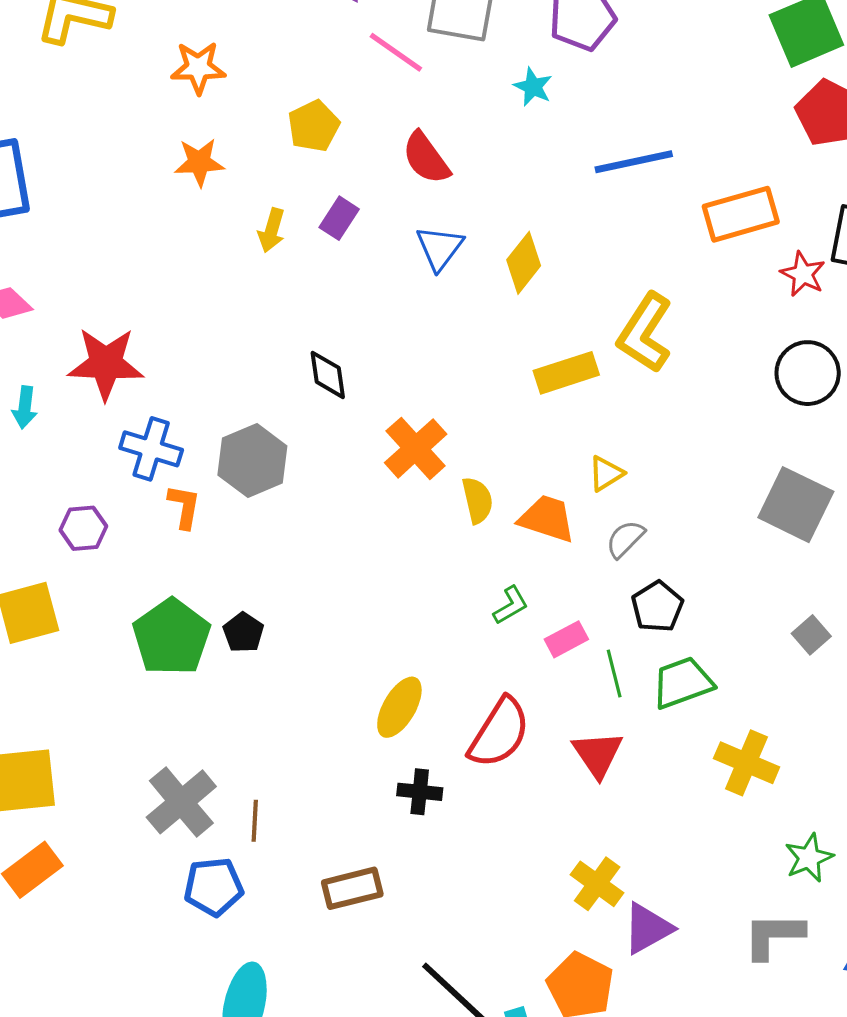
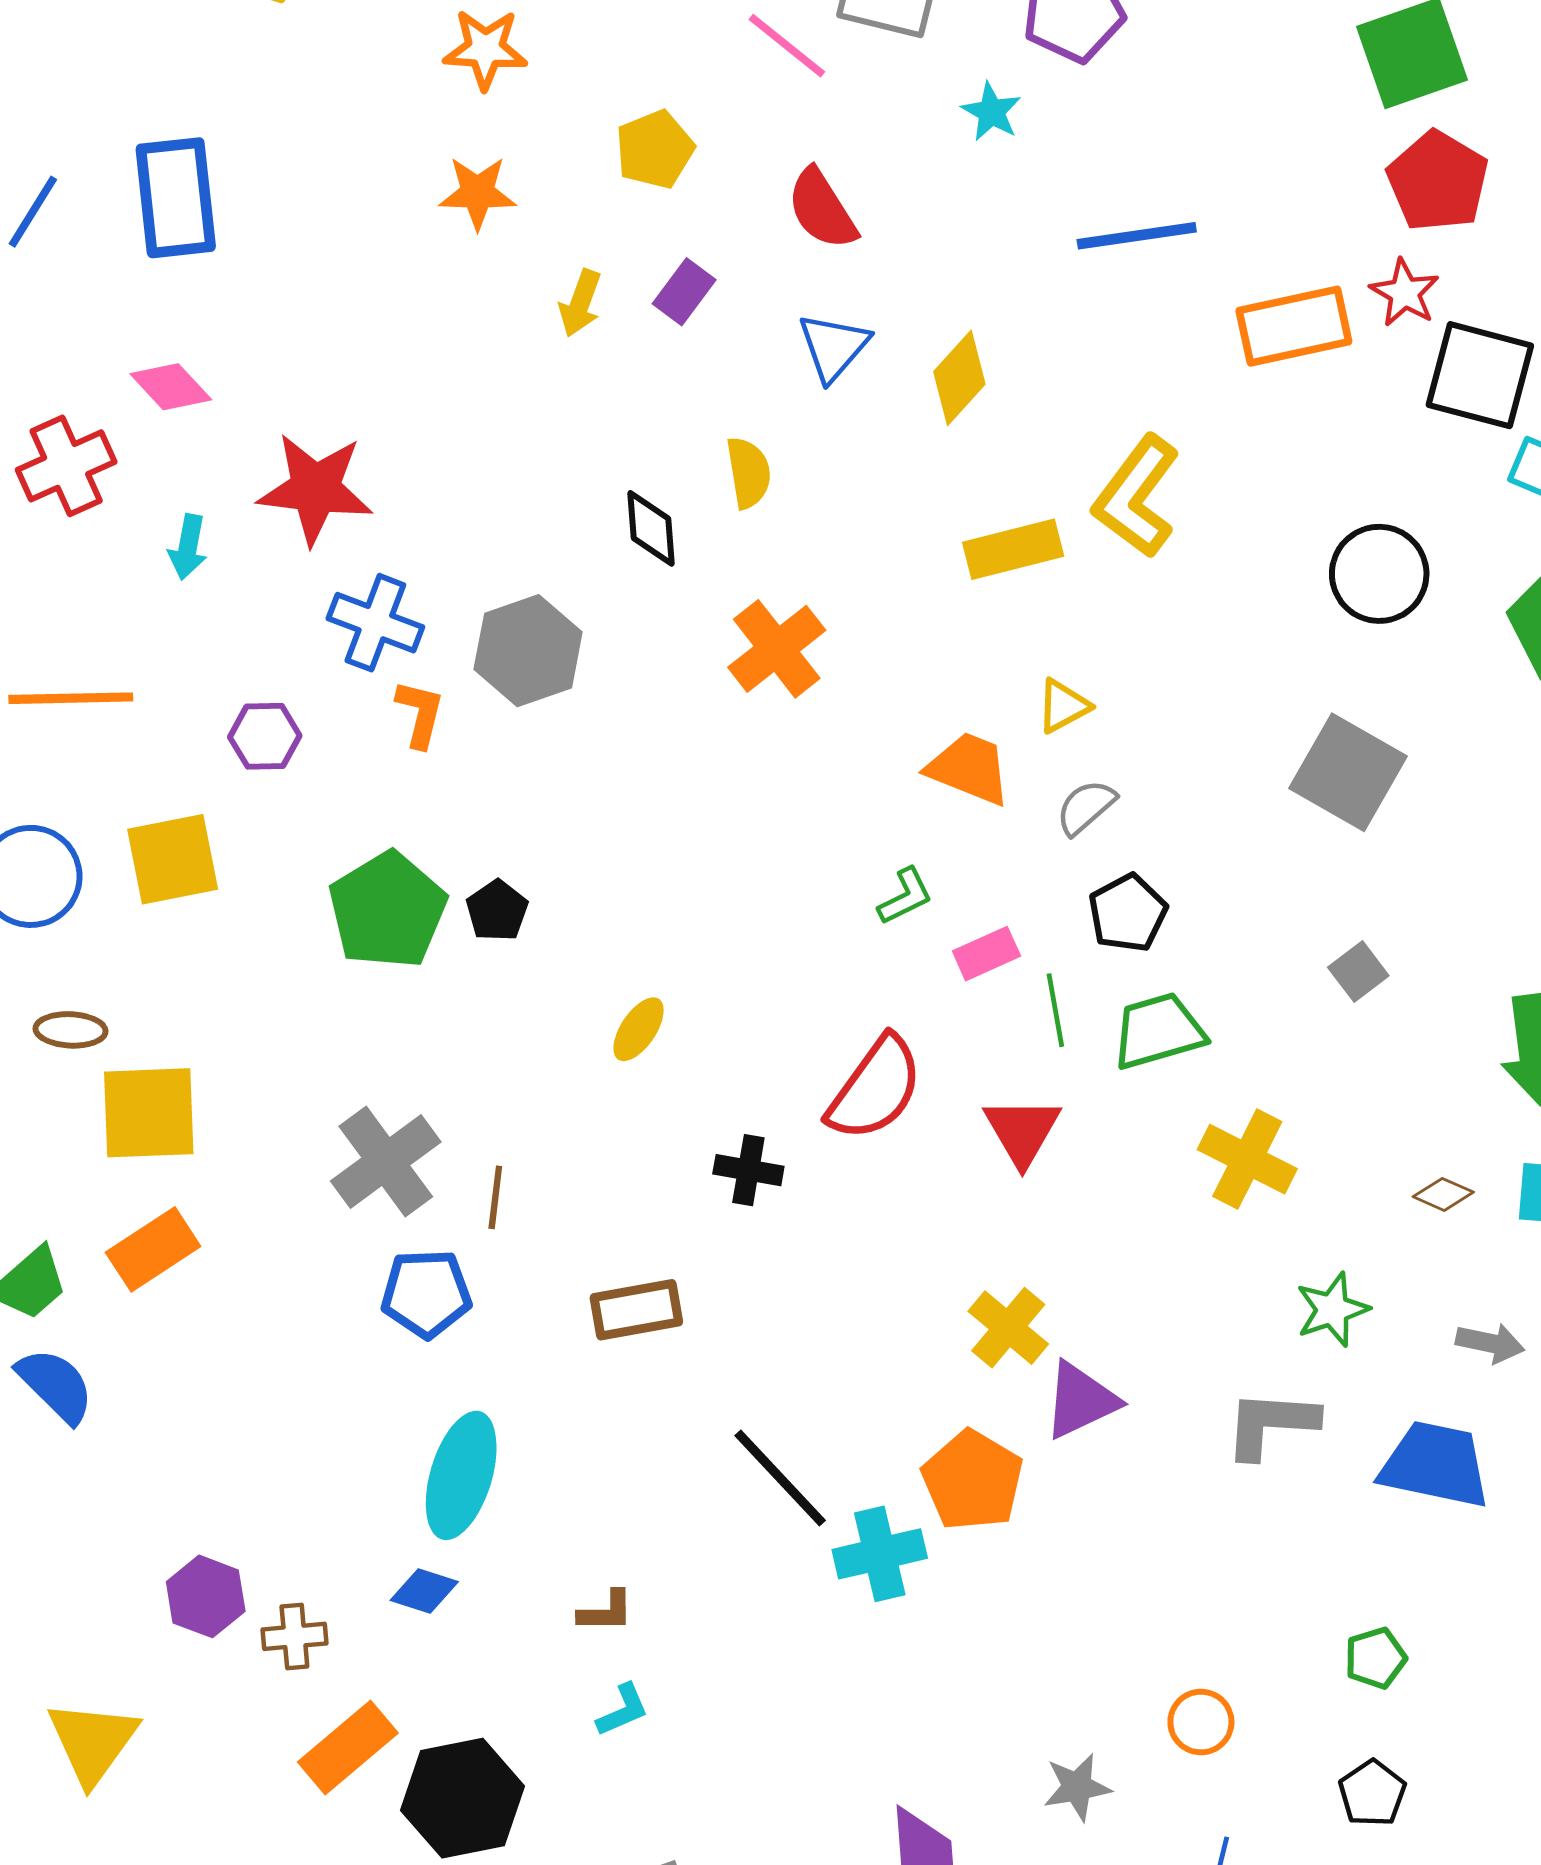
red star: (803, 274) -> (1405, 293), moved
yellow semicircle: (477, 500) -> (749, 473), moved
yellow ellipse: (399, 707) -> (639, 1029), moved, size x0.7

